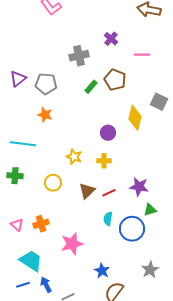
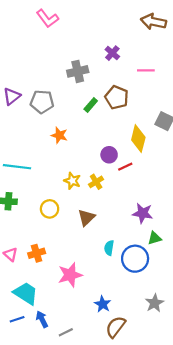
orange star: (45, 115) -> (59, 135), moved
yellow cross: (104, 161) -> (96, 182), moved, turned -32
red line: (109, 193) -> (125, 167), moved

